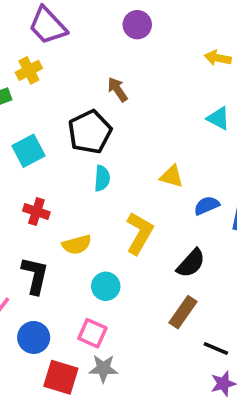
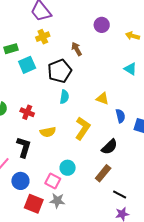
purple circle: (137, 25) -> (102, 25), moved
yellow cross: (29, 70) -> (43, 37), moved
cyan square: (29, 151) -> (27, 65), moved
blue semicircle: (207, 205) -> (120, 116), turned 96
cyan circle: (106, 286) -> (68, 168), moved

